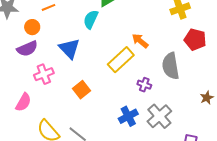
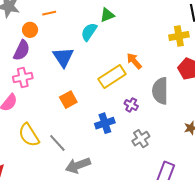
purple semicircle: (27, 49) -> (22, 50), turned -50
pink cross: (44, 74) -> (23, 77), moved
blue cross: (128, 116) -> (105, 123), moved
gray cross: (159, 116) -> (141, 139), size x0.7

